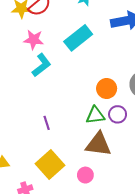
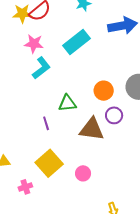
green triangle: (95, 115) -> (67, 103), moved
brown triangle: (98, 144) -> (92, 129), moved

